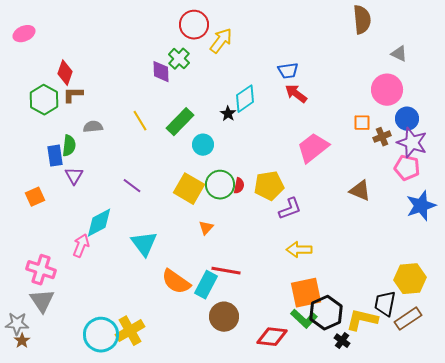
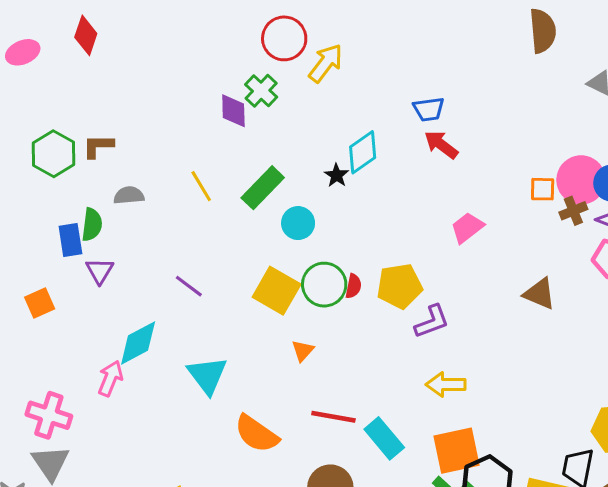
red diamond: (65, 73) -> (86, 35), moved
pink circle: (387, 90) -> (581, 180), moved
pink trapezoid: (313, 148) -> (467, 228), size x0.7
cyan rectangle: (206, 285) -> (384, 438), moved, turned -68

